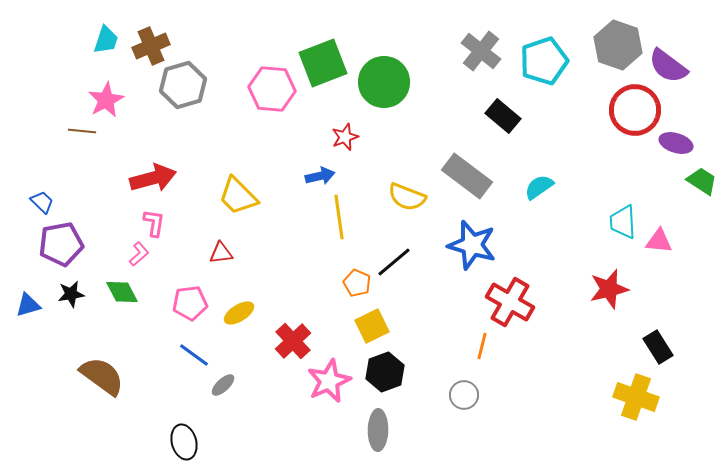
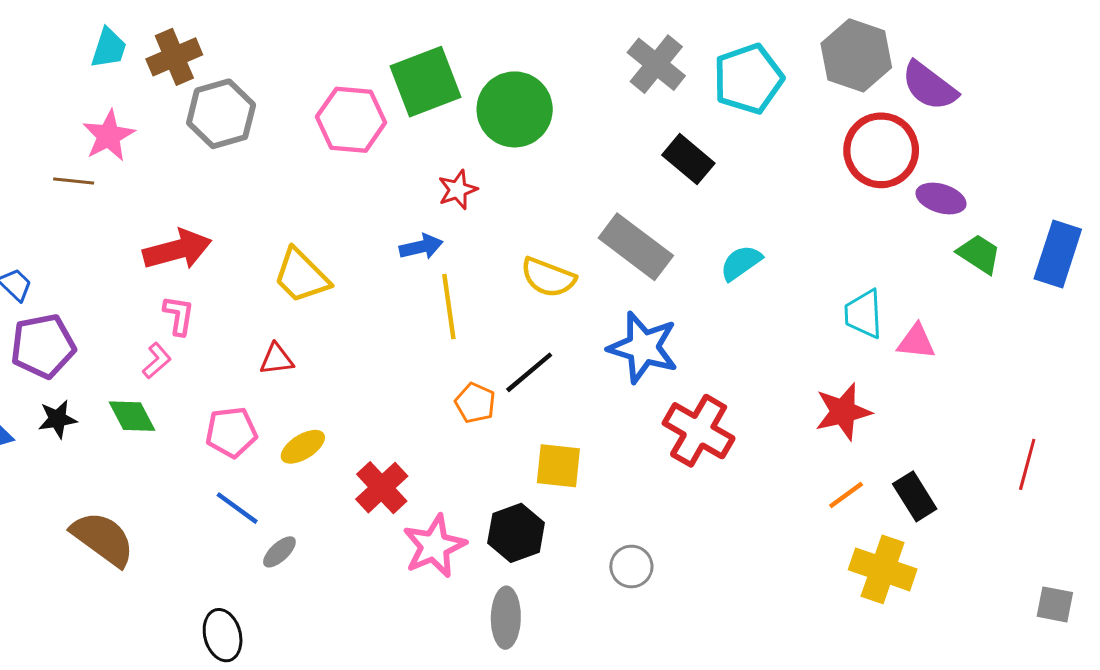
yellow square: (372, 326) -> (558, 466), moved, turned 32
orange line: (482, 346) -> (846, 495), moved, turned 40

